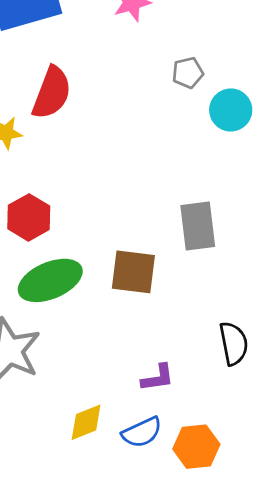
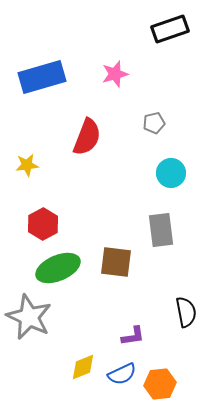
red semicircle: (52, 93) -> (87, 137), moved
cyan circle: (231, 110) -> (171, 173), moved

